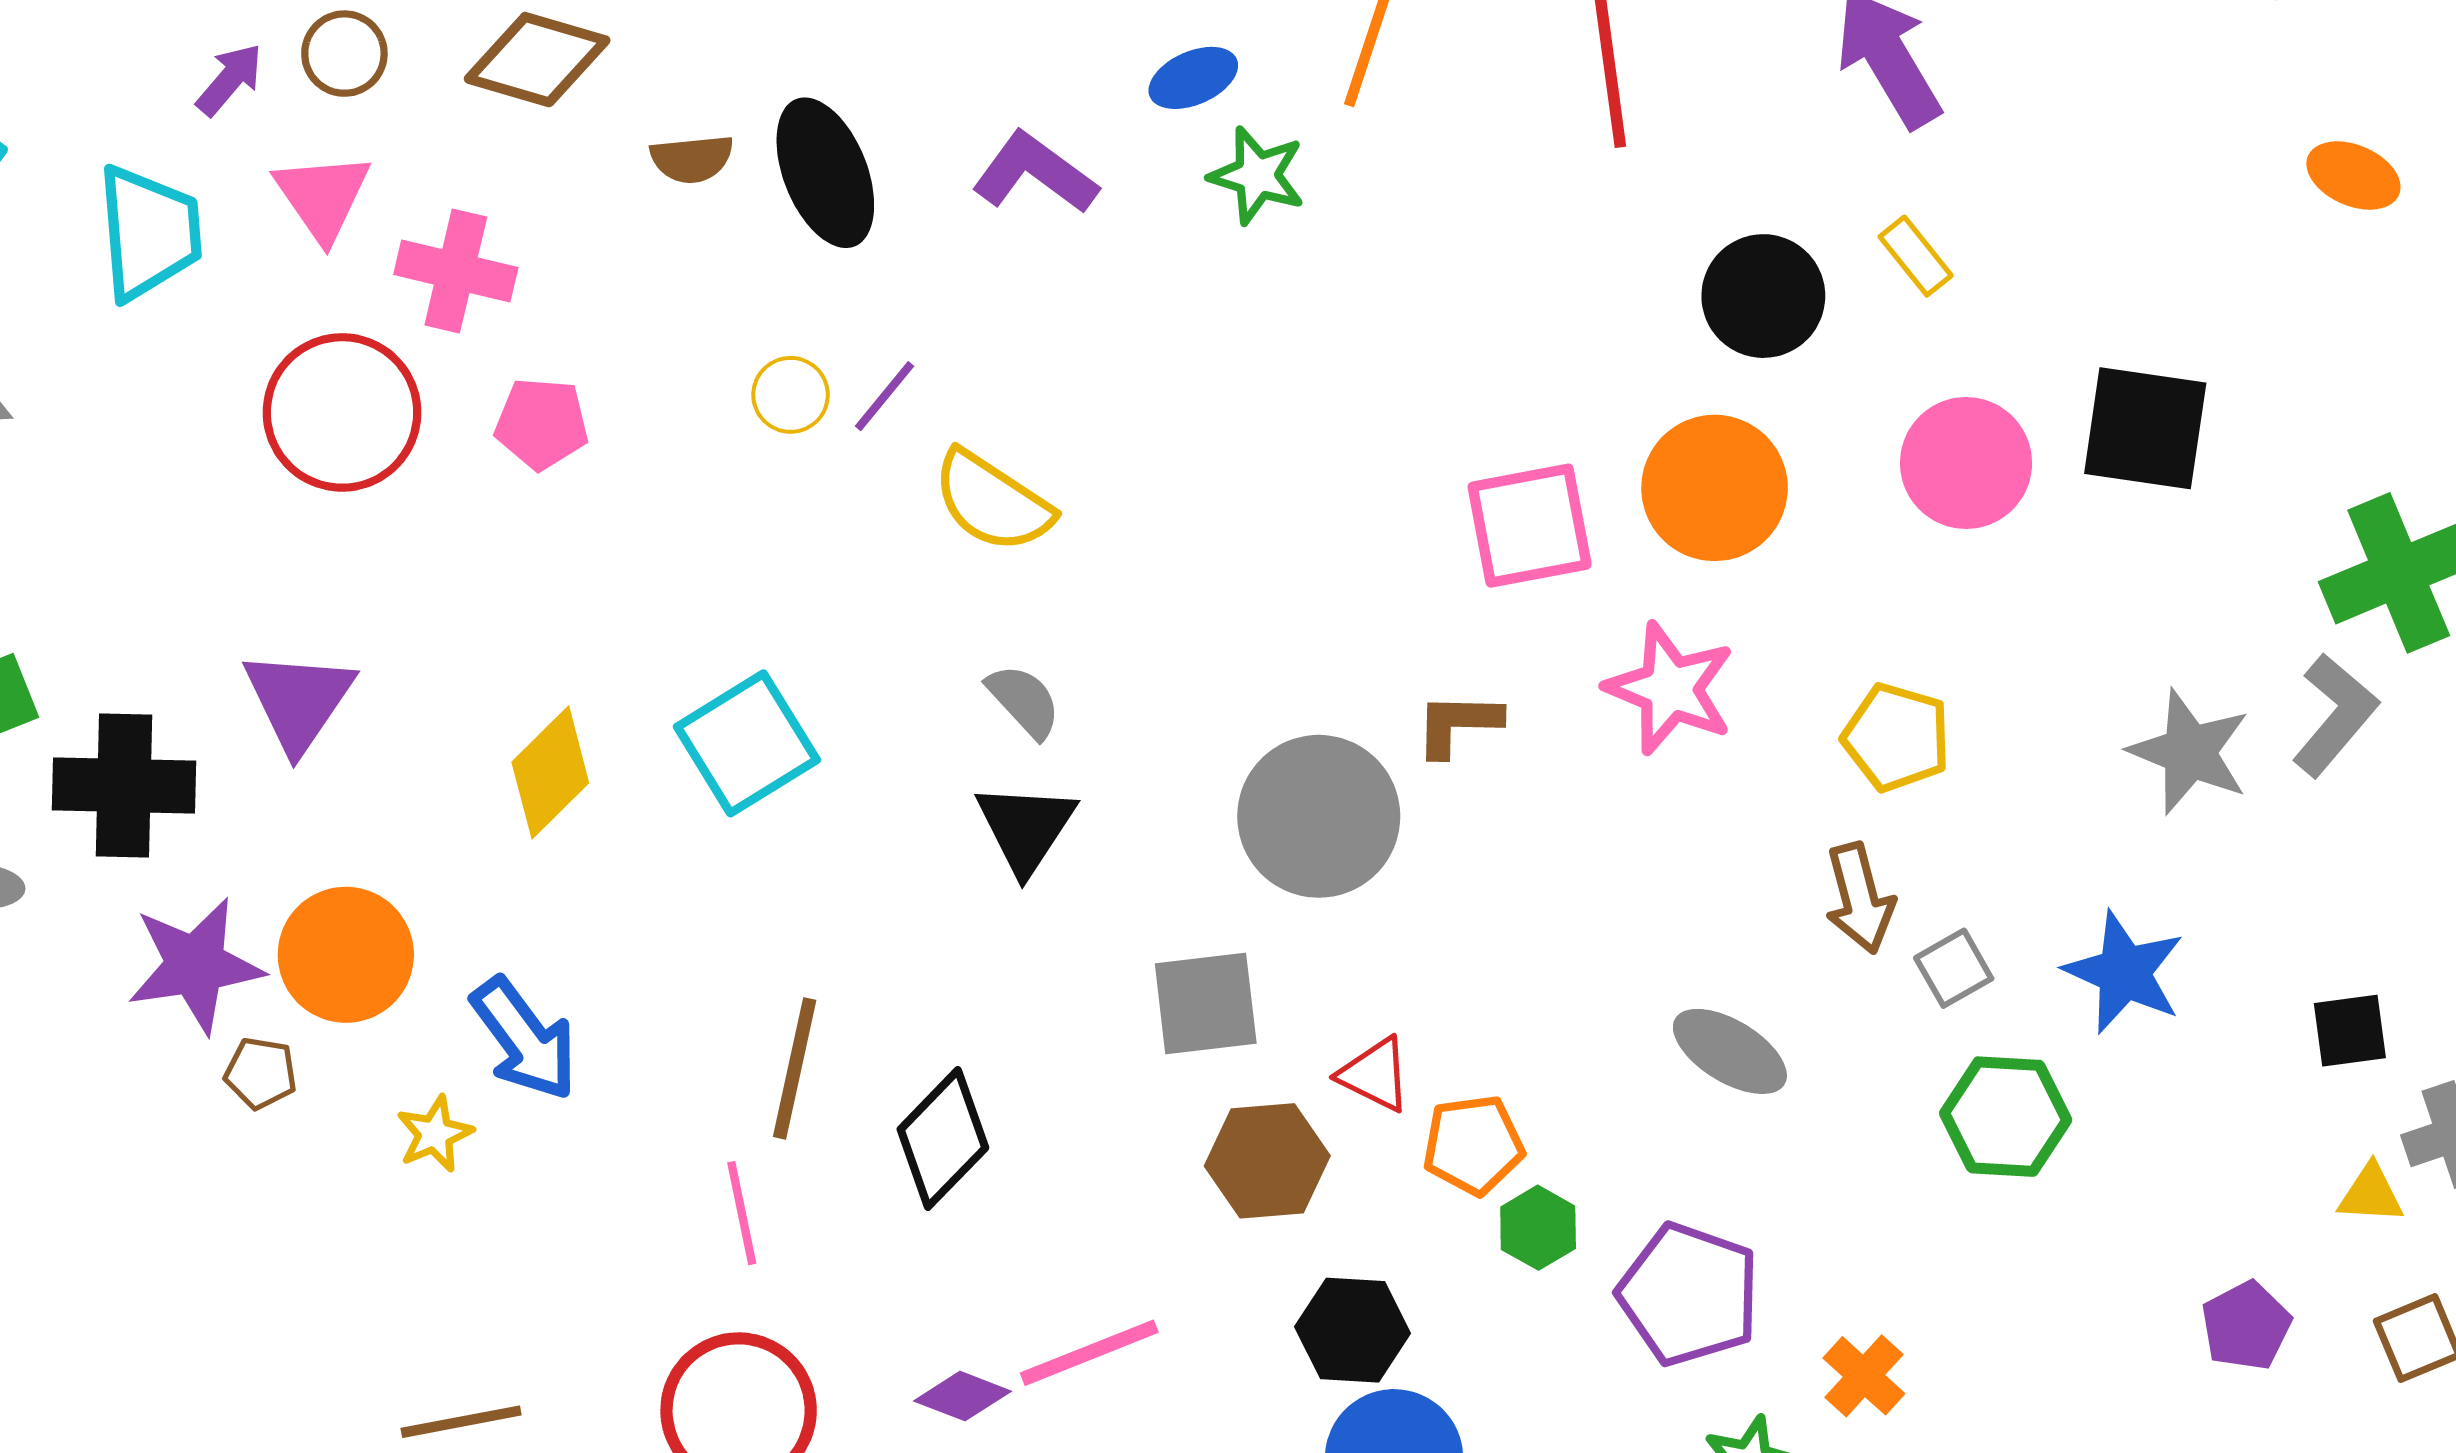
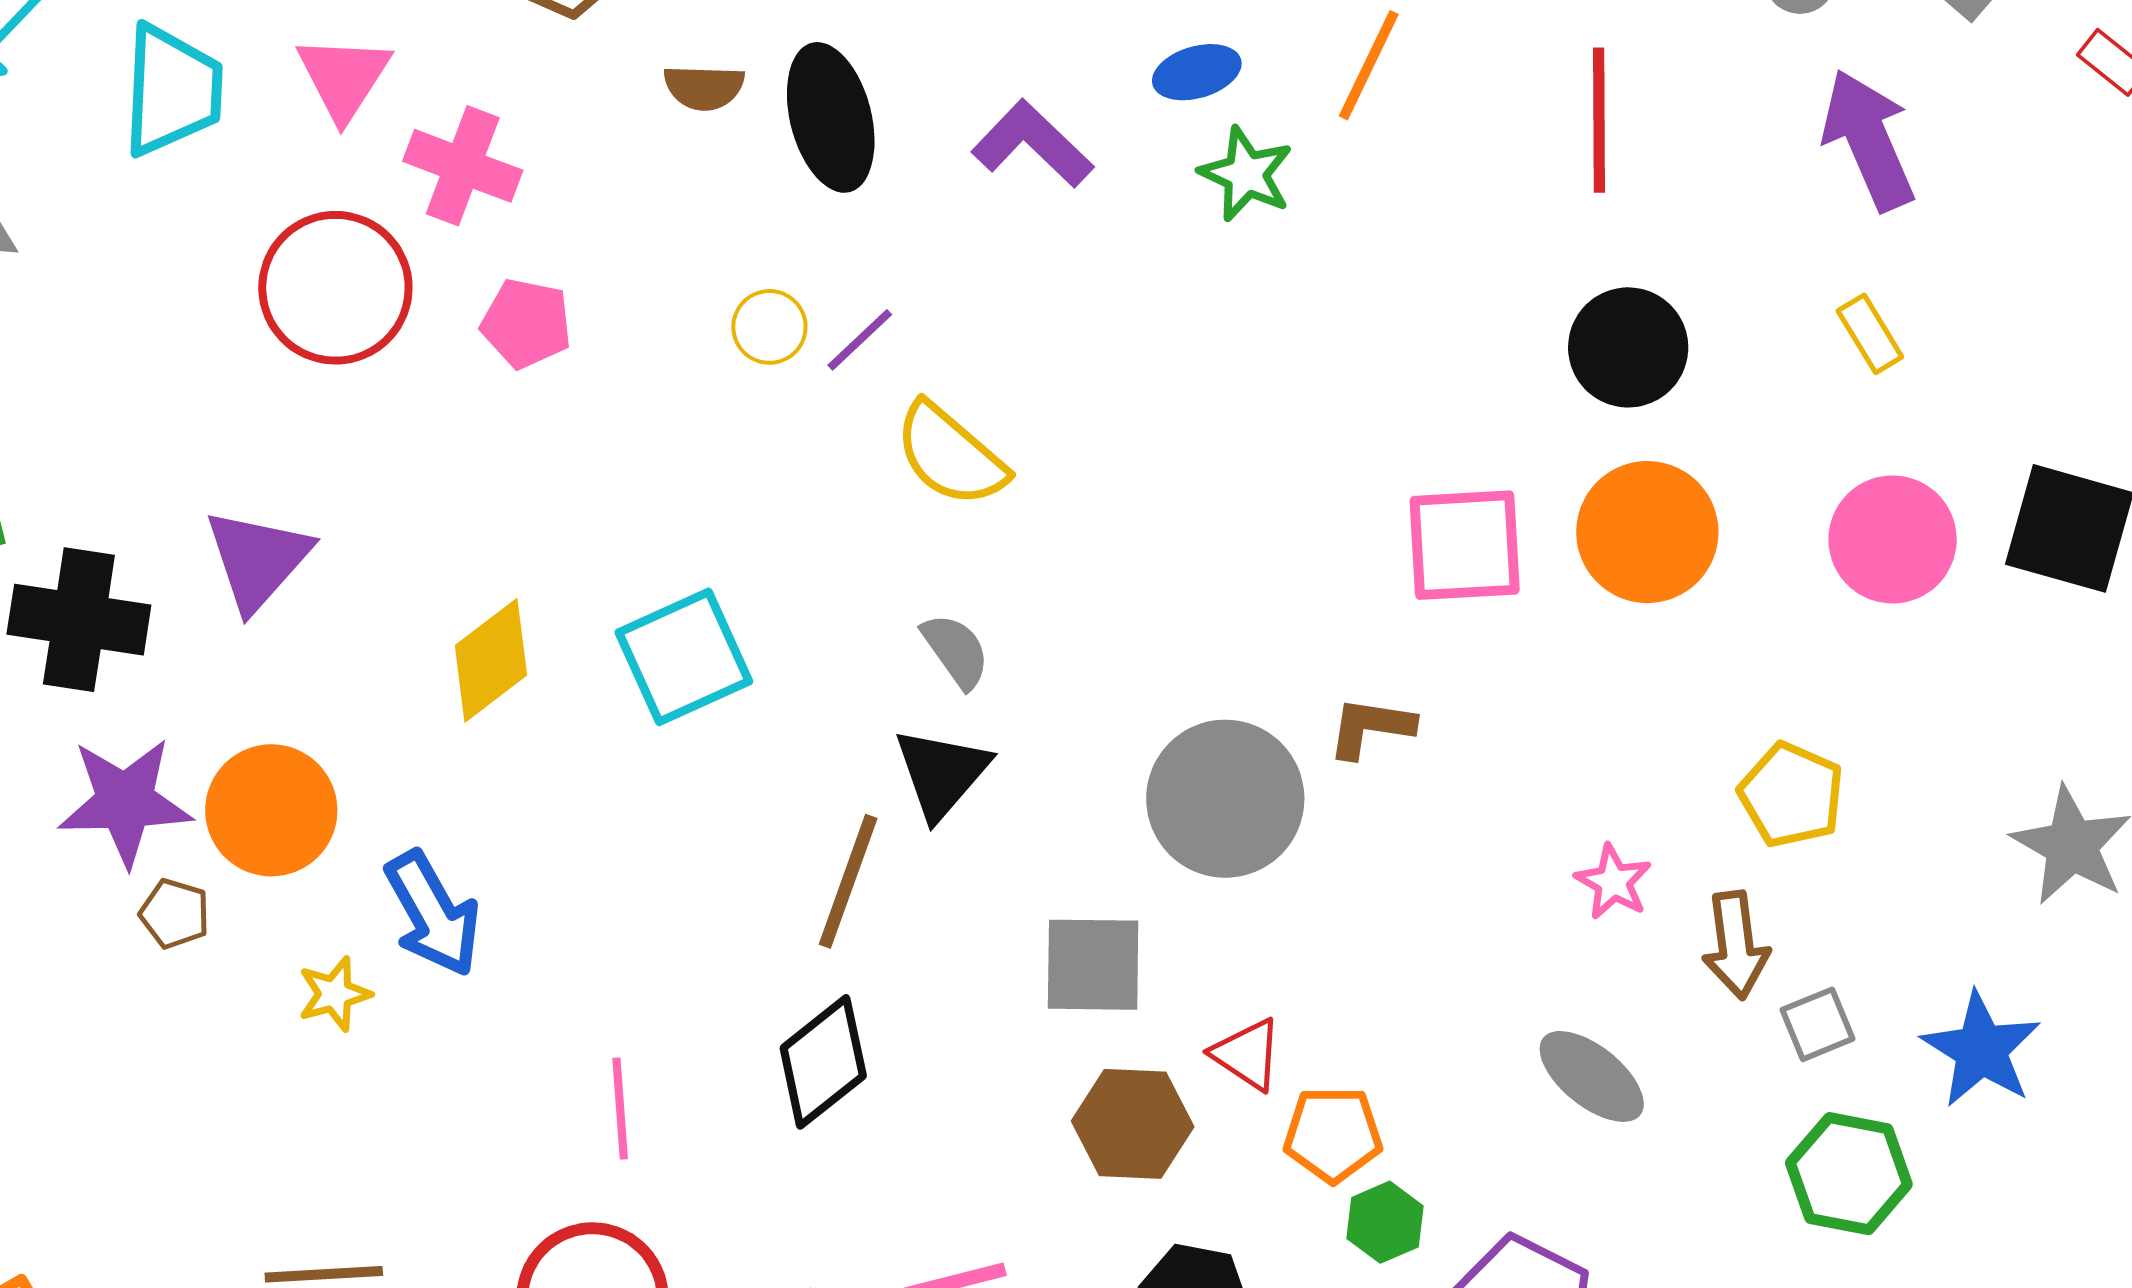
black circle: (1763, 296) -> (1628, 347), moved
pink star: (1670, 689) -> (1613, 882), moved, size x0.6
brown line: (795, 1068) -> (848, 881), moved

